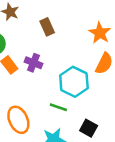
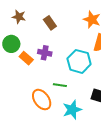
green line: (58, 107) -> (60, 85), moved

